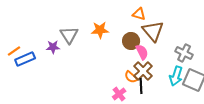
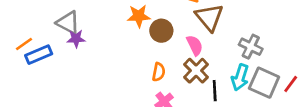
gray triangle: (69, 35) -> (68, 23), moved, turned -30
brown circle: (131, 41) -> (161, 31), moved
orange semicircle: (131, 77) -> (159, 72), moved, turned -120
black line: (141, 86) -> (215, 91), moved

